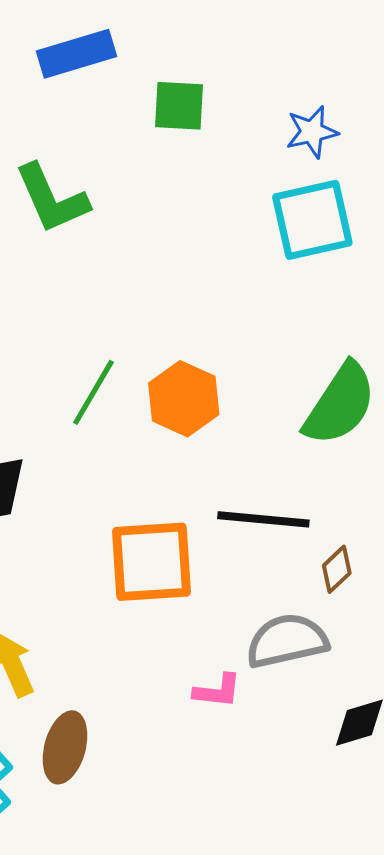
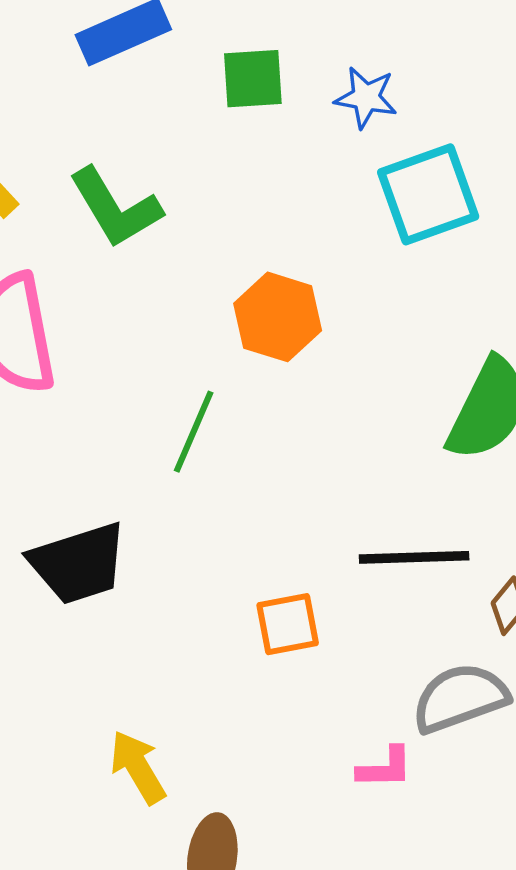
blue star: (312, 132) -> (366, 97), moved, turned 30
orange hexagon: (184, 399) -> (278, 317), moved
orange square: (152, 562) -> (288, 624), size x0.6

